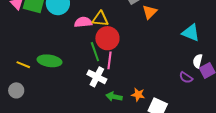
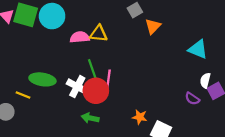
red circle: (107, 38) -> (96, 91), moved
yellow line: (23, 65) -> (23, 95), moved
white cross: (97, 77) -> (77, 87), moved
green arrow: (114, 97) -> (90, 118), moved

